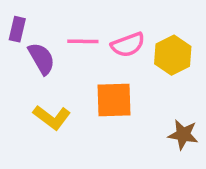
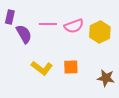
orange square: (114, 100) -> (71, 67), moved, size x0.7
yellow L-shape: (52, 117) -> (42, 68), moved

